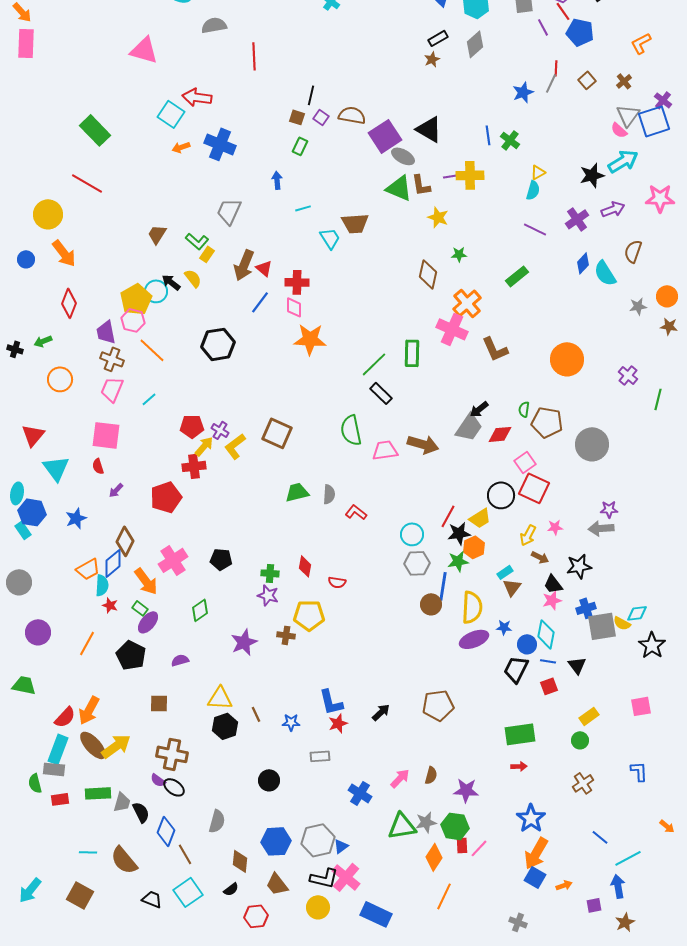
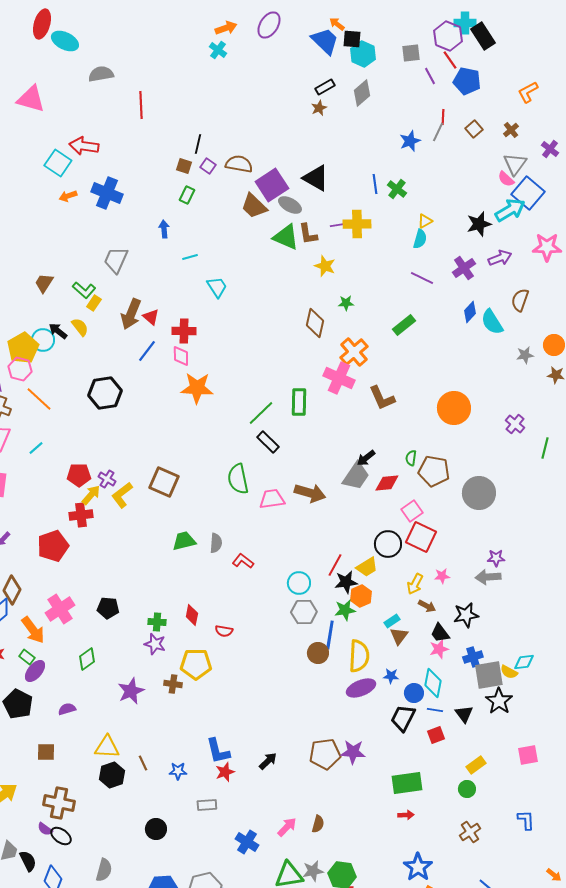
blue square: (654, 121) -> (528, 193), moved, turned -32
brown trapezoid: (355, 223) -> (254, 206), moved, turned 48
black star: (652, 645) -> (499, 701), moved
purple star: (466, 790) -> (353, 752), moved

